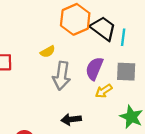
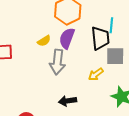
black trapezoid: (103, 28) -> (100, 38), moved, turned 50
purple semicircle: (94, 69) -> (67, 38), moved

